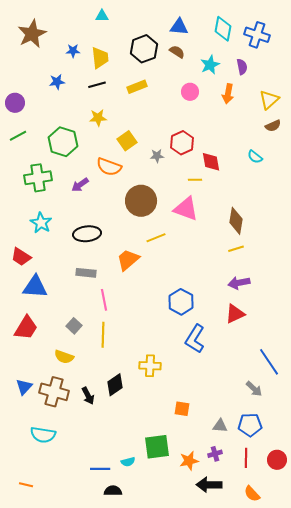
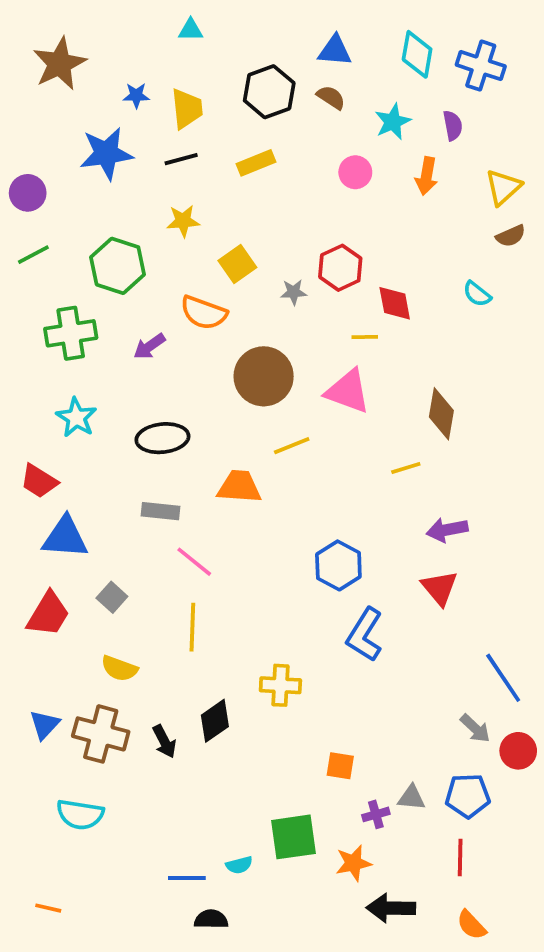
blue star: (57, 82) -> (106, 154), size x1.8
yellow line: (236, 249) -> (406, 468), moved
orange trapezoid: (128, 260) -> (239, 487), turned 45
pink line: (104, 300) -> (194, 562), turned -40
red triangle: (235, 314) -> (440, 588), turned -45
gray square: (74, 326) -> (112, 597), moved
purple cross: (215, 454) -> (376, 814), moved
red circle: (277, 460) -> (518, 751), moved

